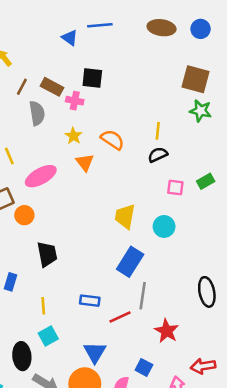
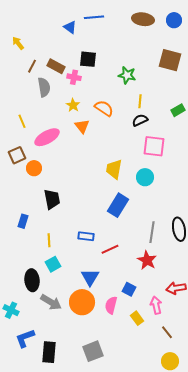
green star: (201, 111) -> (127, 75), moved
green rectangle: (206, 181) -> (178, 110), moved
pink square: (175, 187) -> (154, 146), size x1.6
gray line: (143, 296) -> (152, 232), moved

